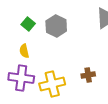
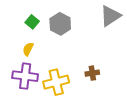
yellow semicircle: (24, 51) -> (28, 49), turned 40

